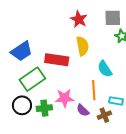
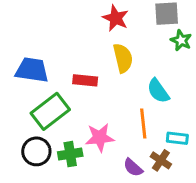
blue trapezoid: (22, 51) -> (32, 70), turned -135
red rectangle: (57, 60) -> (85, 80), size x0.7
purple semicircle: (83, 110) -> (133, 168), moved
brown cross: (104, 115) -> (161, 160), turned -32

